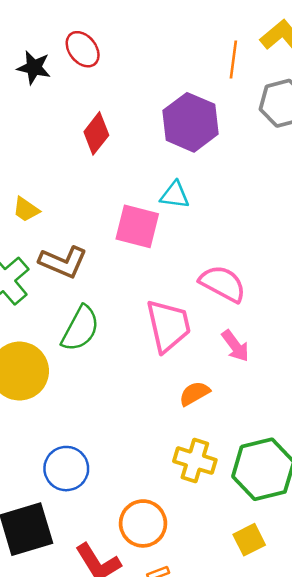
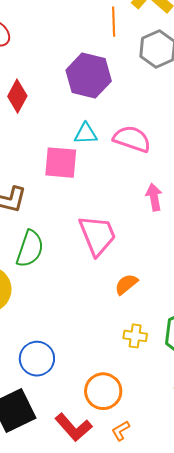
pink semicircle: (223, 284) -> (132, 139), moved
pink arrow: (235, 346) -> (154, 197), moved, turned -144
yellow cross: (195, 461) -> (135, 336), size x0.7

